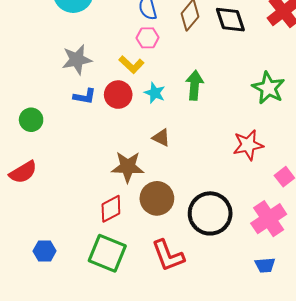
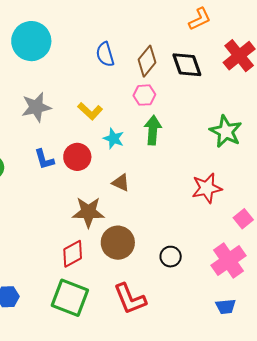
pink hexagon: (148, 38) -> (144, 95), moved
red circle: (118, 95) -> (77, 157), moved
blue L-shape: (85, 96) -> (44, 159), moved, turned 65
black circle: (210, 213) -> (171, 257), size x0.5

